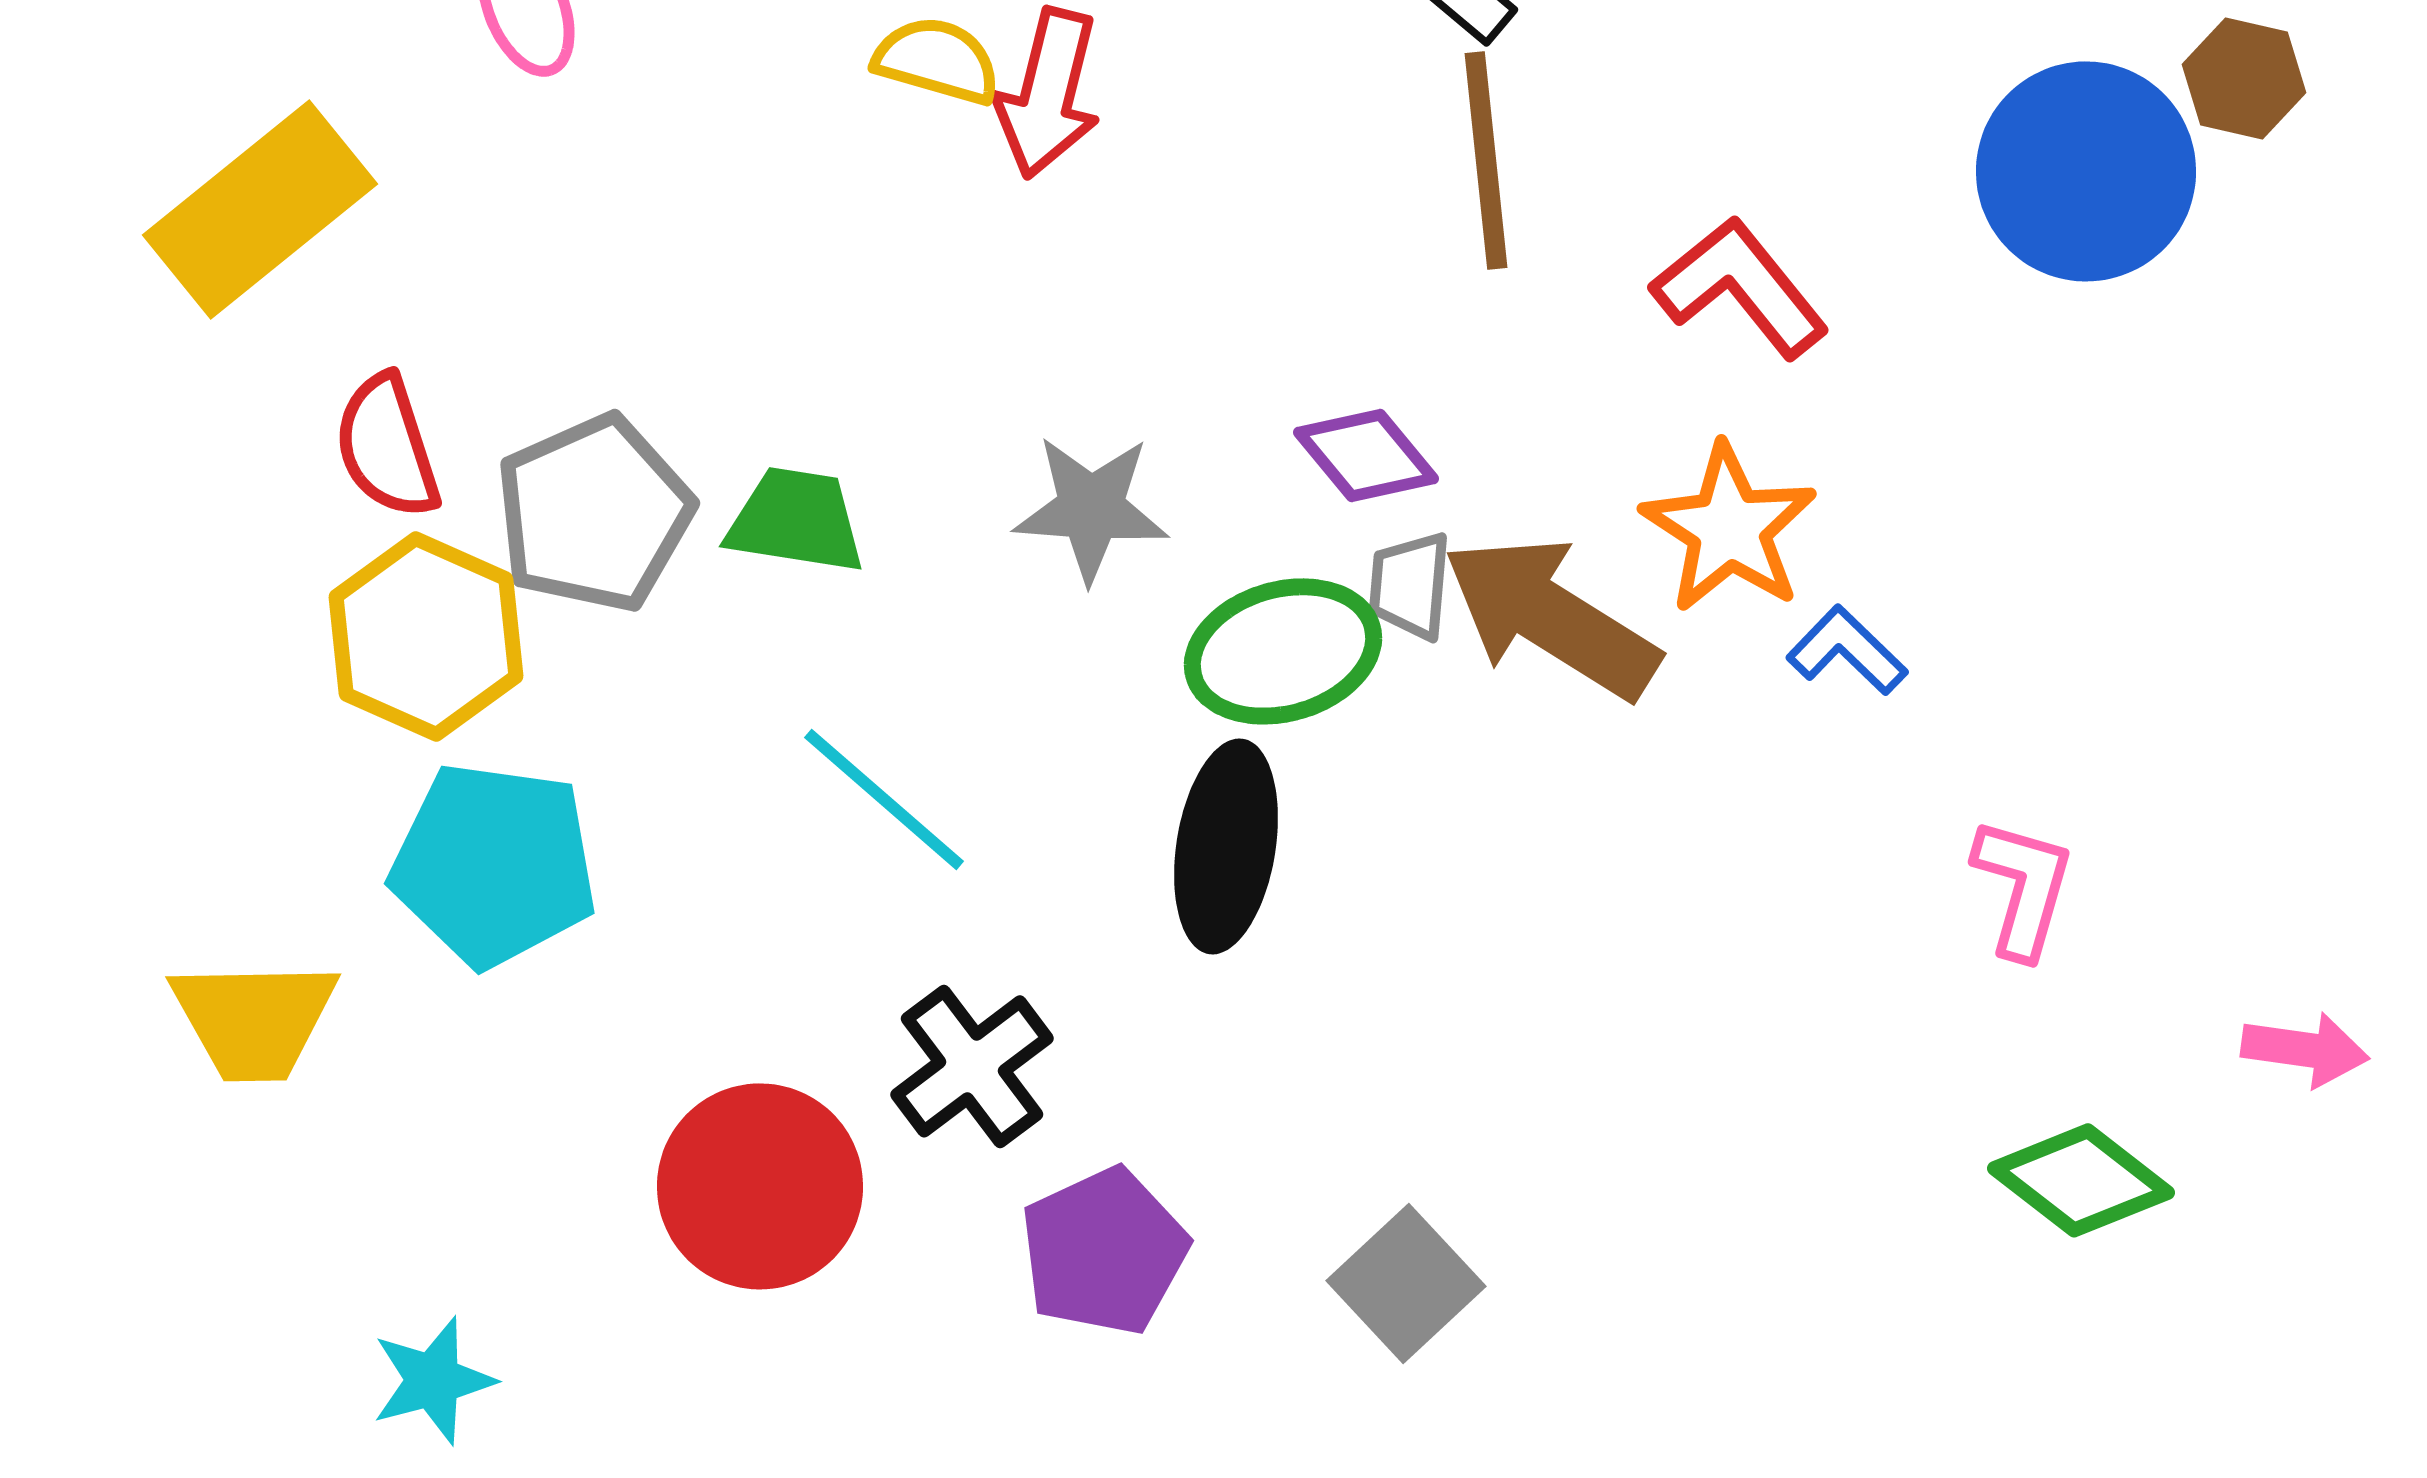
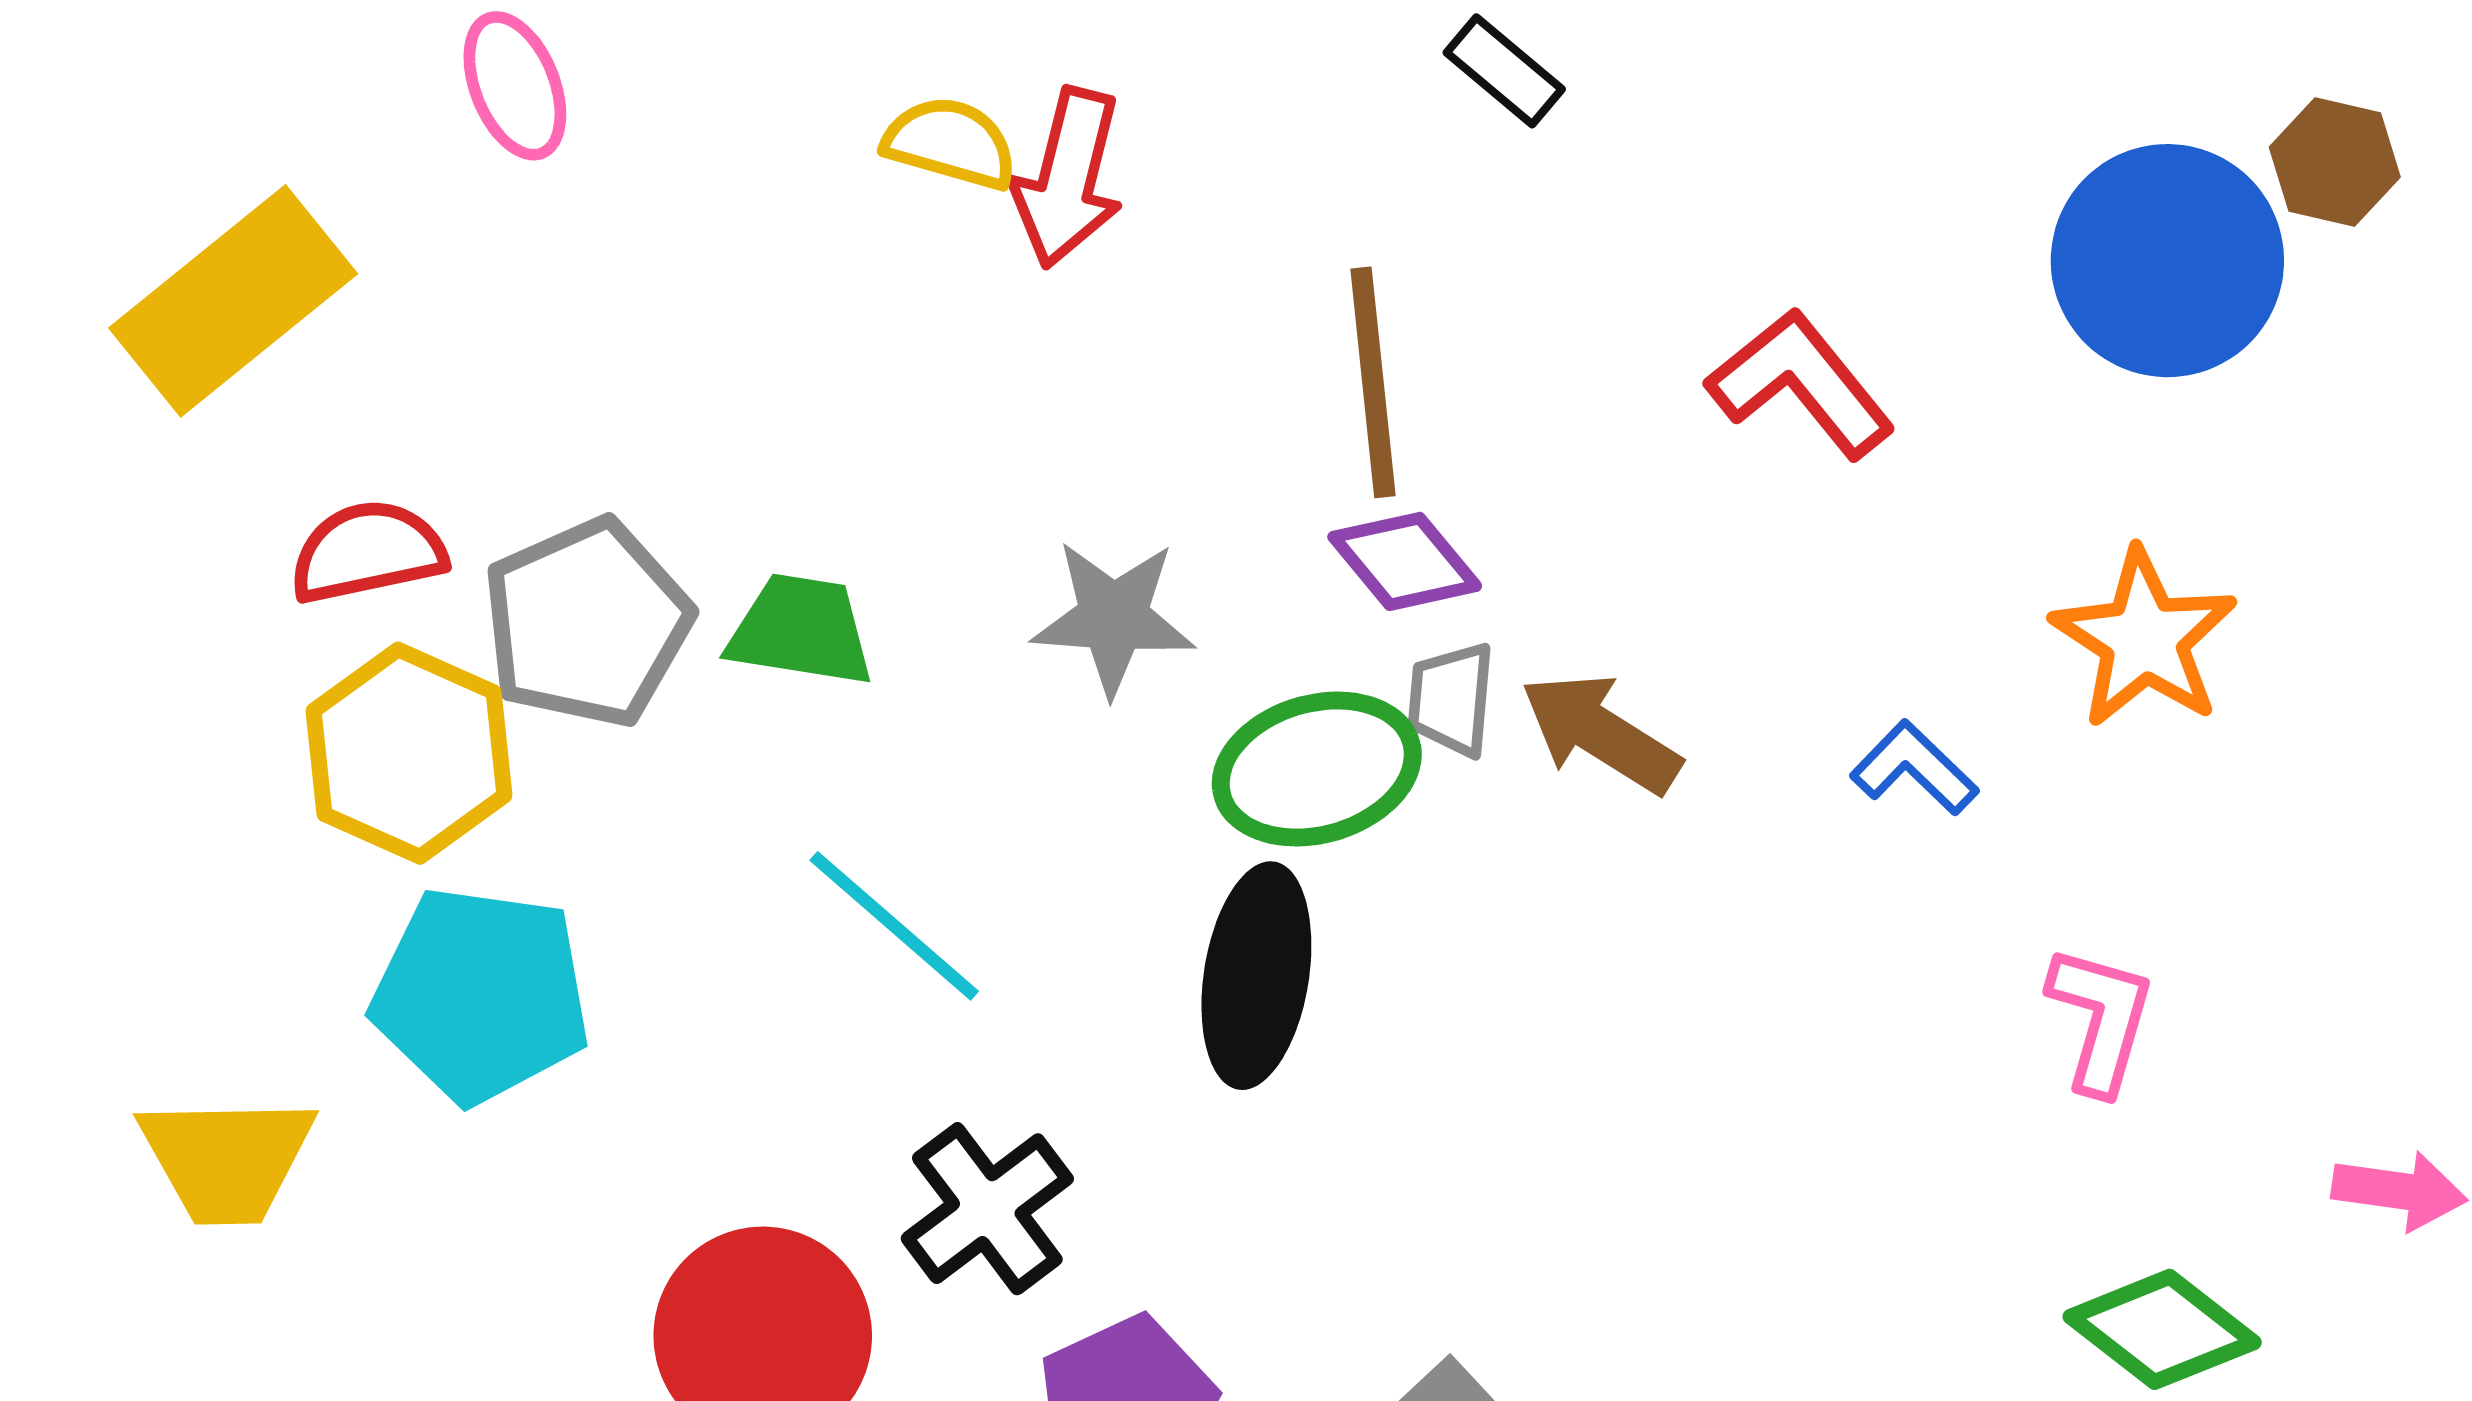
brown line: (1486, 160) -> (1373, 382), moved
red semicircle: (387, 446) -> (368, 552), turned 96
orange star: (1729, 528) -> (2144, 639), moved
brown arrow: (1551, 617) -> (1601, 733), size x0.7

